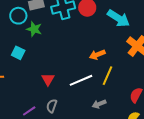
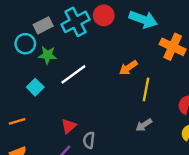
cyan square: (18, 53) -> (35, 87), turned 32
red triangle: (48, 79) -> (69, 126), moved, turned 32
white line: (81, 80) -> (73, 74), moved

